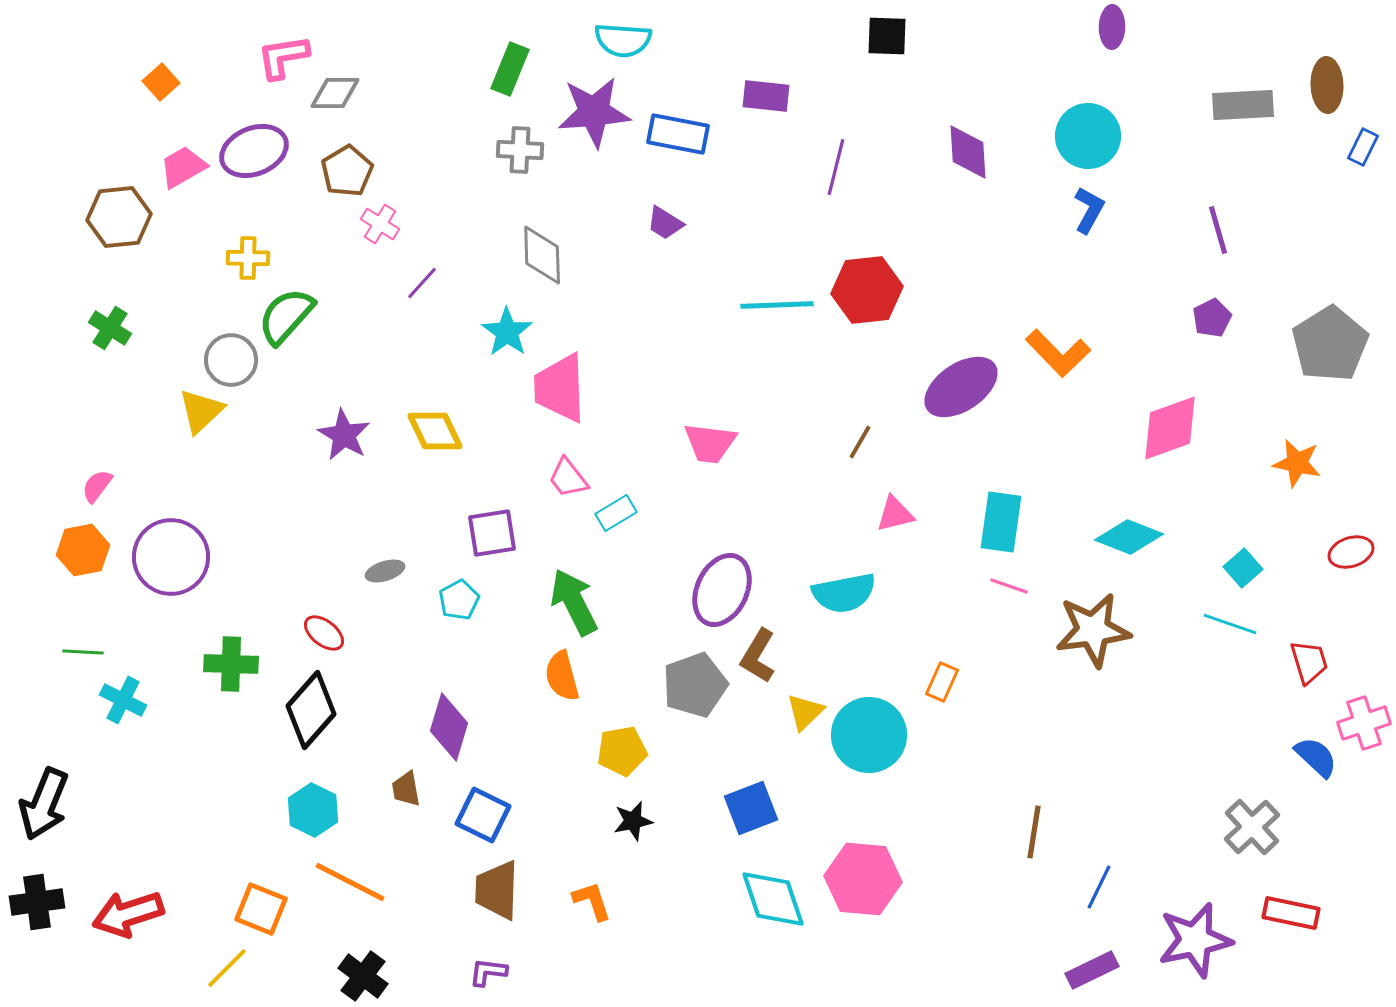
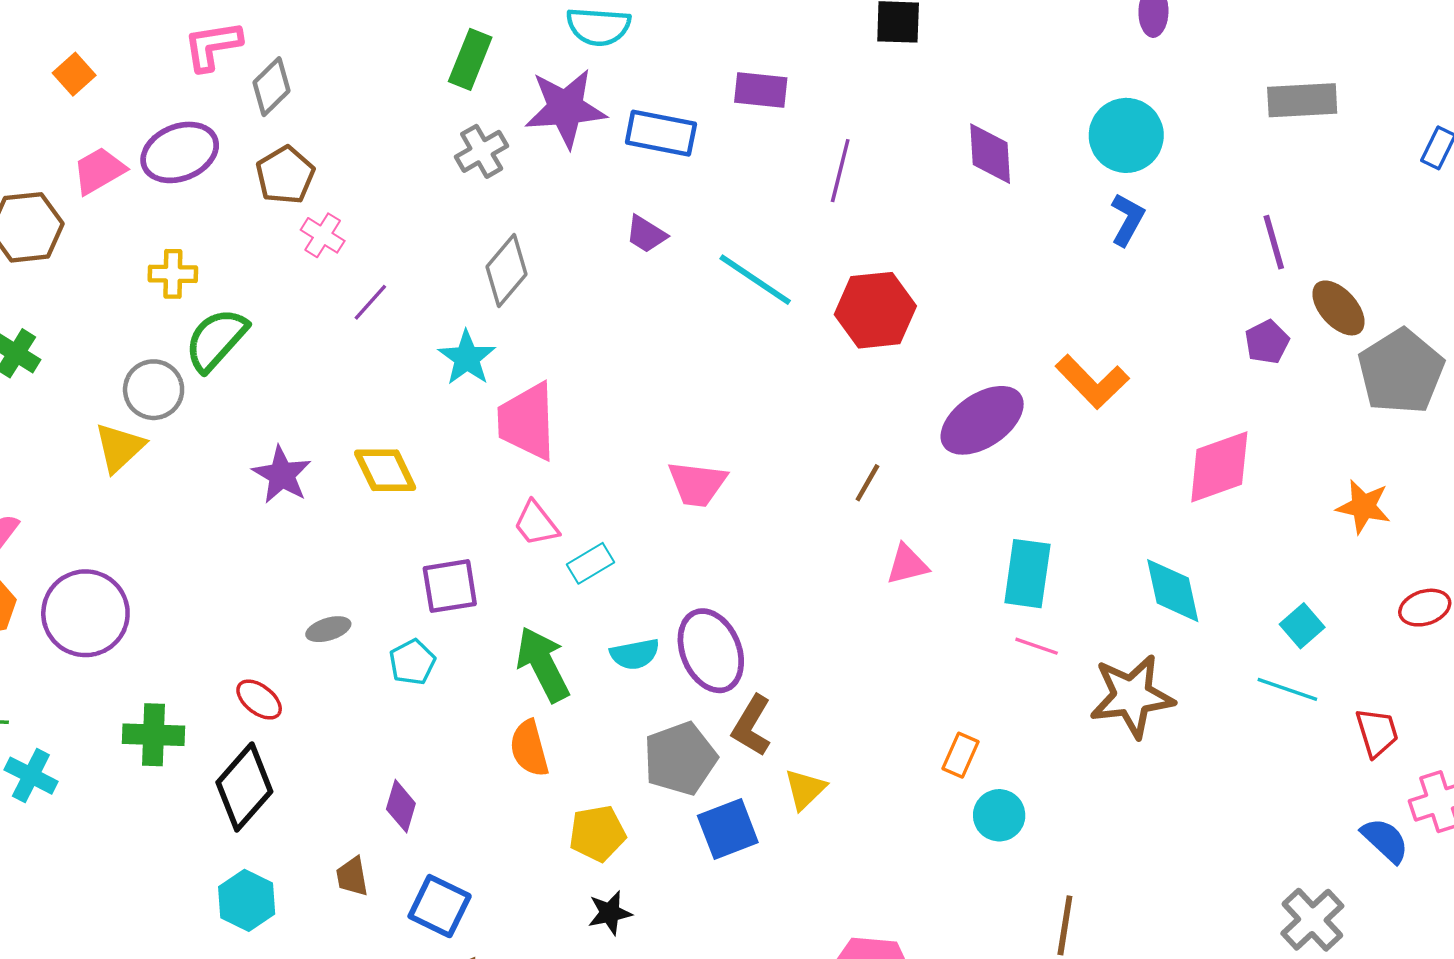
brown ellipse: (1327, 85) -> (1338, 308), moved, turned -40
gray diamond: (335, 93) -> (272, 87), turned -45
gray cross: (520, 150) -> (482, 151), turned -33
gray diamond: (542, 255) -> (507, 270), turned 42
cyan line: (777, 305) -> (755, 280), moved, turned 36
cyan diamond: (1129, 537) -> (1173, 591), turned 56
purple ellipse: (722, 590) -> (711, 651), turned -48
cyan semicircle: (844, 593) -> (635, 654), moved, size x0.7
purple diamond: (449, 727) -> (401, 806), size x0.7
cyan circle: (869, 735) -> (999, 815), moved, size x0.6
blue square: (751, 808) -> (728, 829), moved

